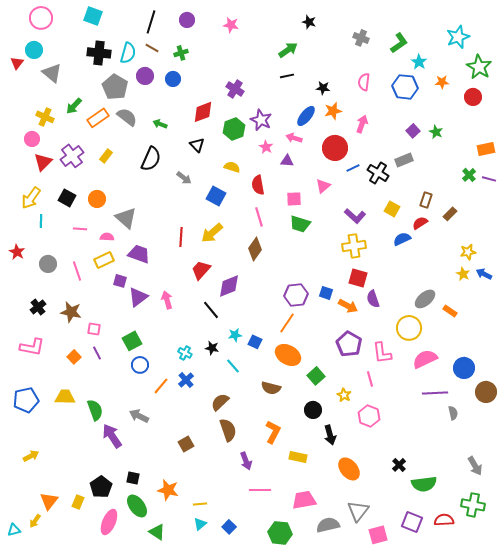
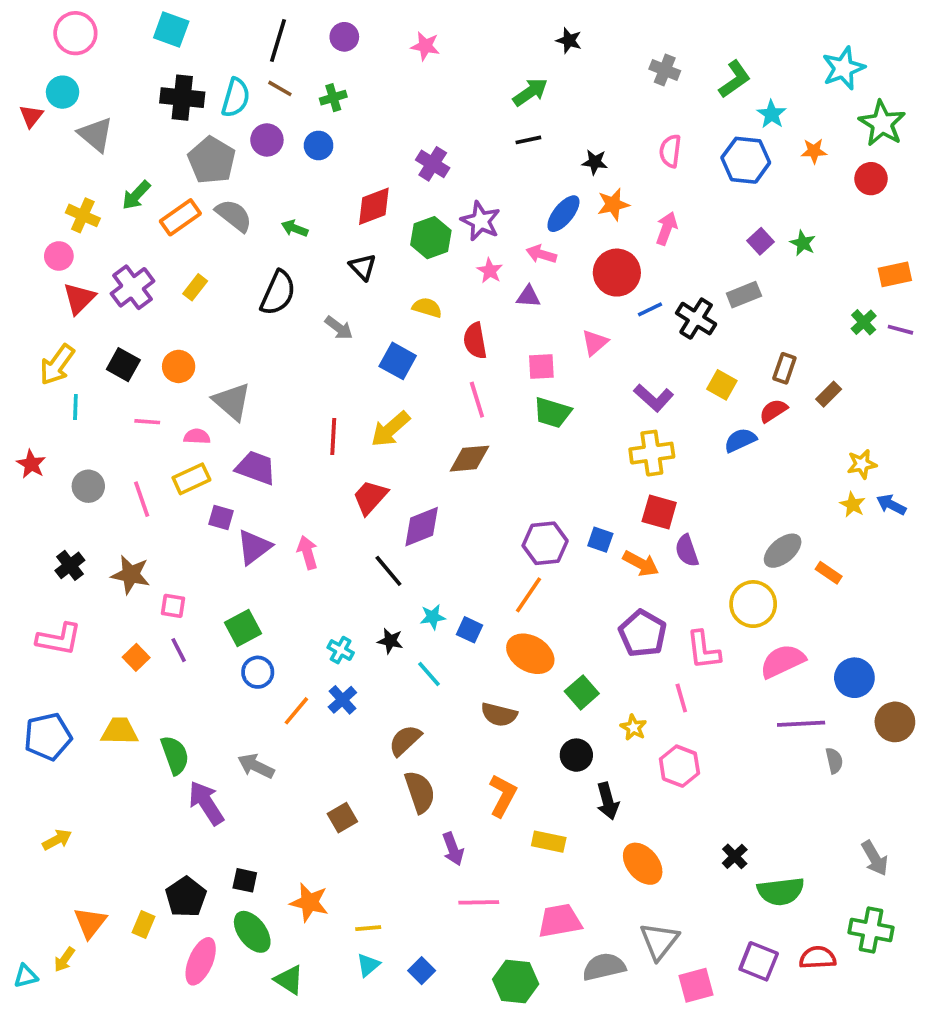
brown diamond: (255, 249) -> (470, 459), turned 50

